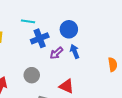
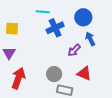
purple arrow: (56, 53) -> (74, 50), moved
gray circle: (32, 75) -> (54, 74), moved

